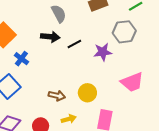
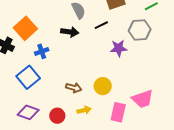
black line: (74, 44) -> (101, 25), moved
blue cross: (21, 59) -> (42, 51), turned 32
pink trapezoid: (132, 82) -> (142, 99), moved

